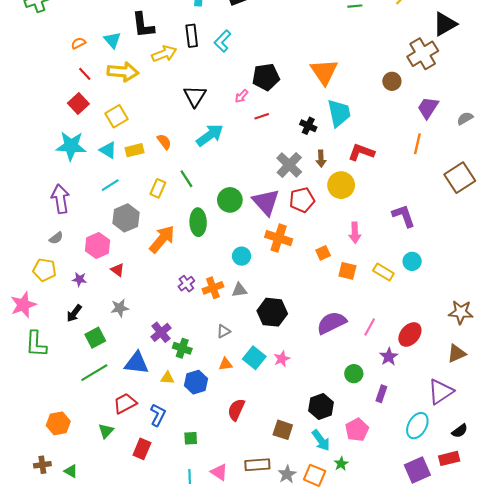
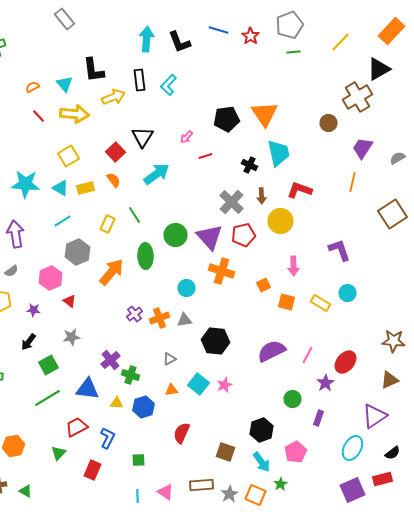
black pentagon: (266, 77) -> (226, 119), moved
red square: (78, 104) -> (116, 152), moved

